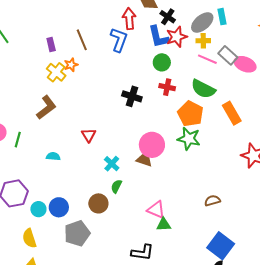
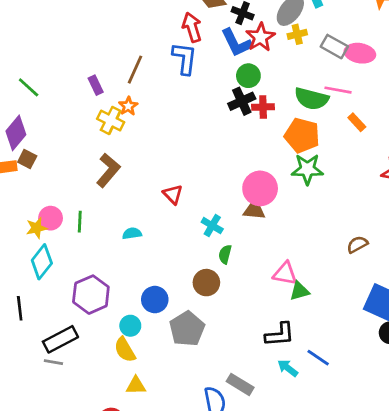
brown line: (82, 40) -> (135, 70), turned 60
pink line: (207, 59) -> (338, 90), moved
black cross: (132, 96) -> (242, 101), moved, turned -30
orange rectangle: (232, 113) -> (357, 122), size x0.6
cyan circle: (38, 209) -> (130, 326), moved

